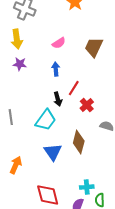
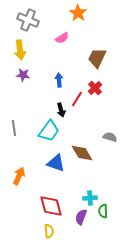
pink semicircle: (59, 43) -> (62, 38), moved
red cross: (87, 105) -> (95, 88), moved
brown diamond: (79, 142) -> (82, 153), turned -45
blue triangle: (53, 152) -> (56, 163), turned -36

